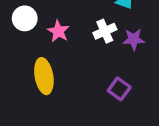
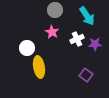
white circle: (25, 18) -> (27, 48), moved
pink star: (58, 31) -> (52, 32), moved

